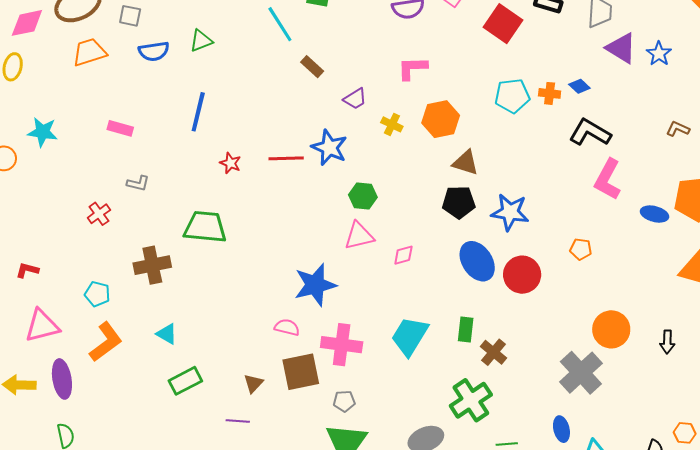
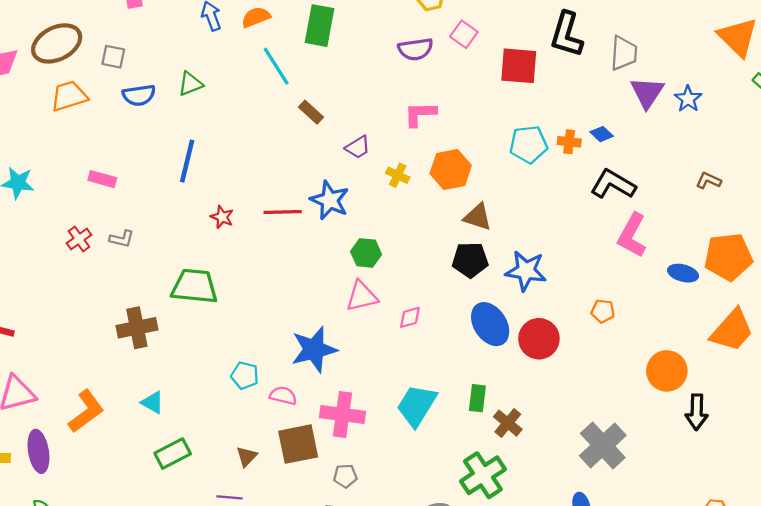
red square: (503, 24) -> (519, 66), turned -30
purple triangle: (621, 48) -> (647, 93), turned 32
red cross: (99, 214) -> (79, 239), moved
cyan pentagon: (97, 294) -> (245, 375), moved
orange circle: (611, 329) -> (667, 371), moved
black arrow: (667, 342) -> (697, 412), size x1.4

